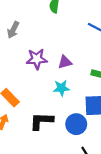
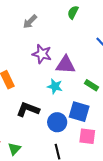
purple triangle: (65, 62) -> (65, 65), size x1.5

